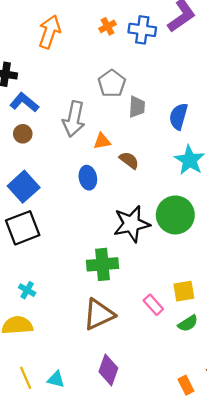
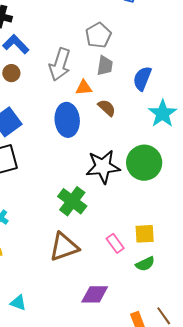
gray trapezoid: (137, 107) -> (105, 66), moved
blue semicircle: (178, 116) -> (142, 78), moved
blue ellipse: (88, 178) -> (67, 120), size x1.5
green cross: (102, 264) -> (72, 201), turned 36
purple diamond: (108, 370) -> (95, 294), moved, turned 64

